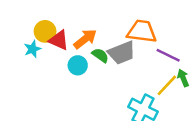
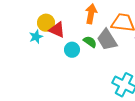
orange arrow: (85, 39) -> (91, 14), moved, turned -42
gray trapezoid: (122, 53) -> (107, 40), turned 80

